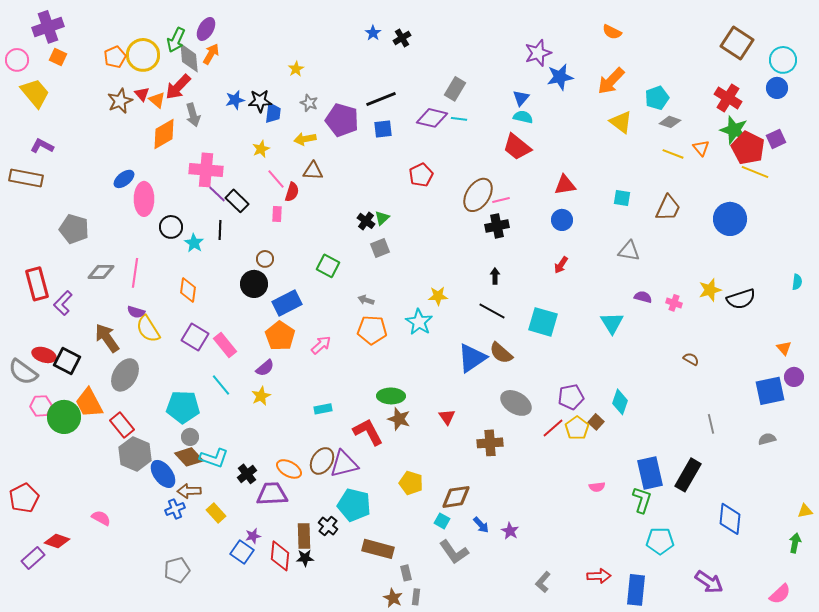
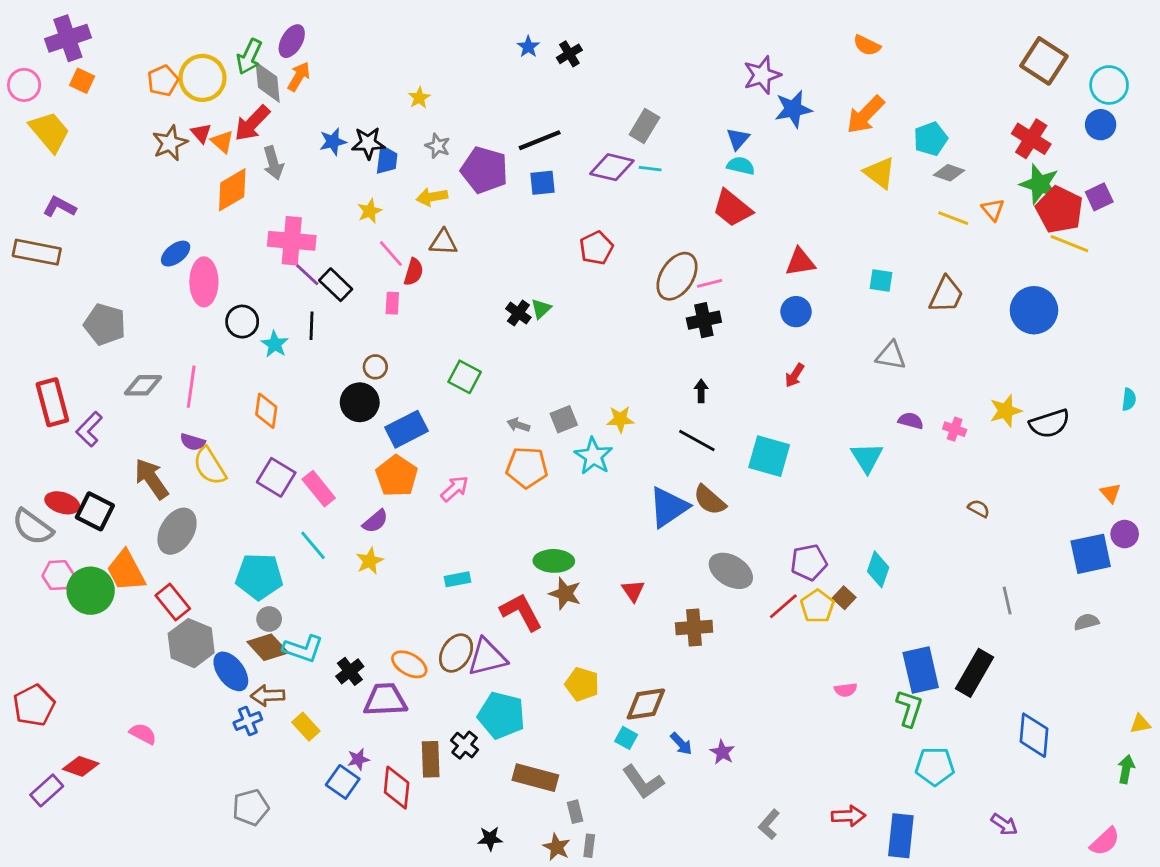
gray square: (380, 248) -> (564, 419), moved
black star: (305, 558) -> (490, 839), moved
purple arrow: (709, 582) -> (1004, 824), size x0.7

